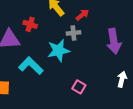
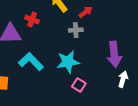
purple arrow: (114, 41) -> (114, 54), moved
cyan star: (59, 50) -> (68, 62), moved

